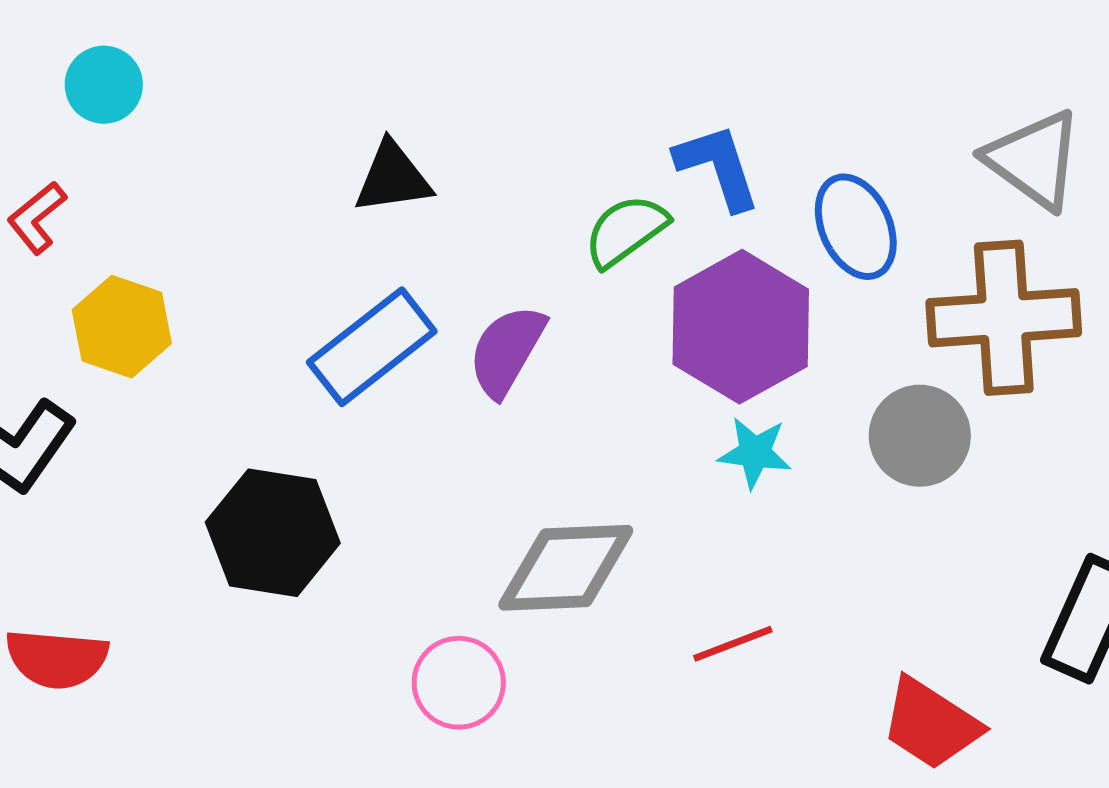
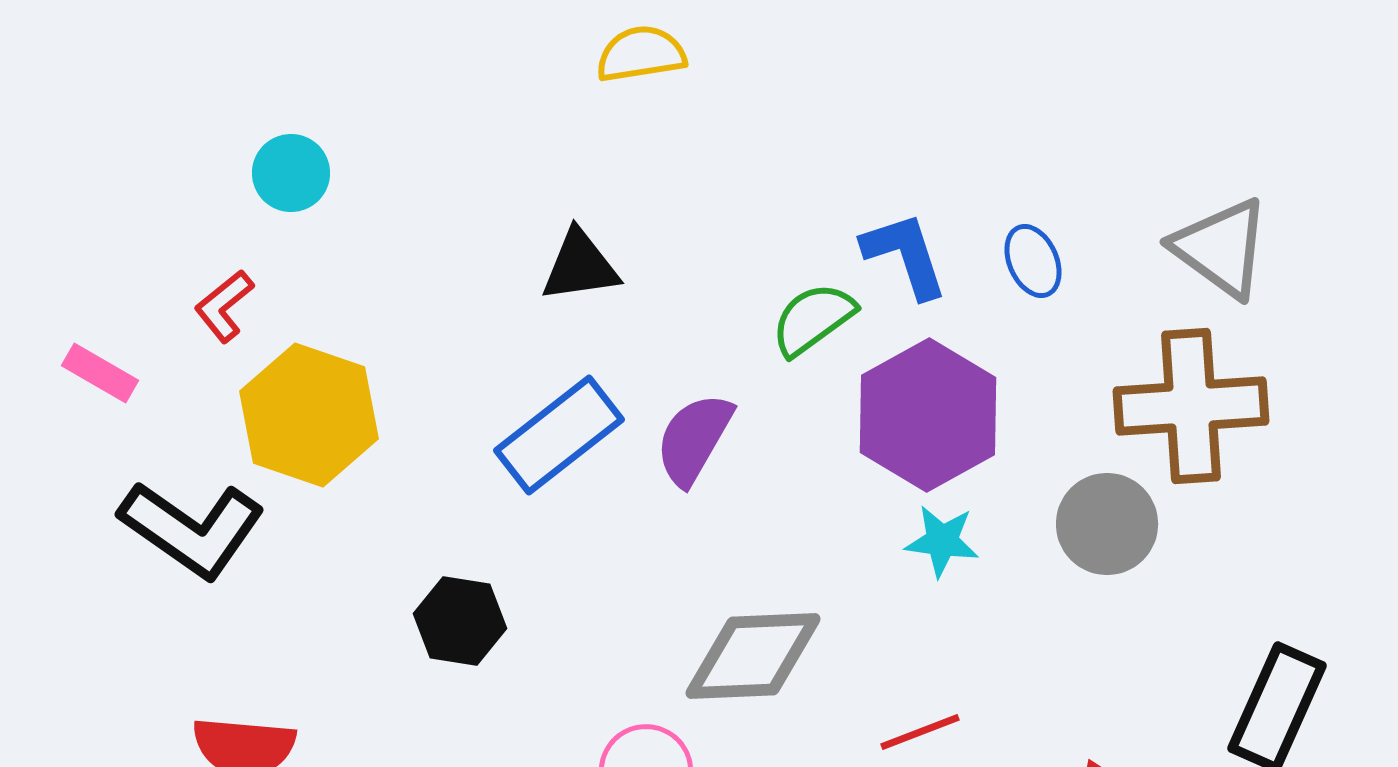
blue ellipse: (856, 227) -> (1033, 261), moved, size x0.7
yellow hexagon: (122, 327) -> (309, 415), size x1.4
black hexagon: (273, 533) -> (460, 621), size x0.7

